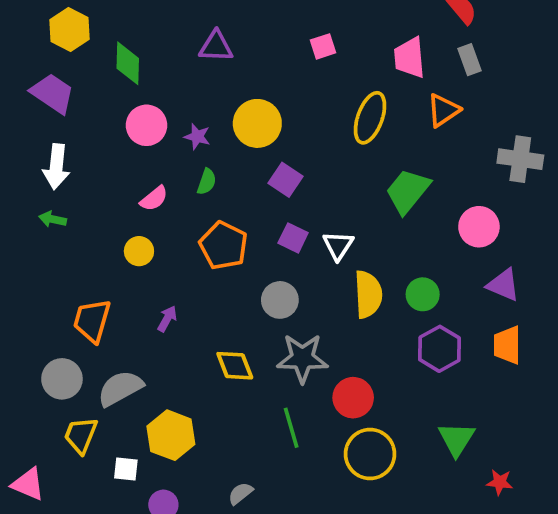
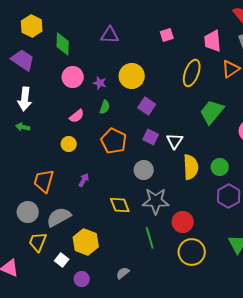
white square: (126, 469) -> (62, 260), turned 32

